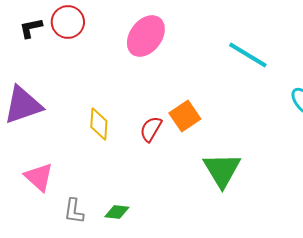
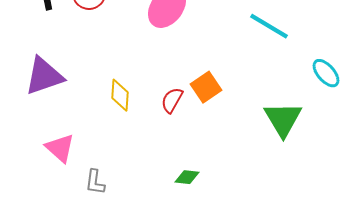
green triangle: (222, 170) -> (283, 119), moved
green diamond: (117, 212) -> (187, 177), moved

